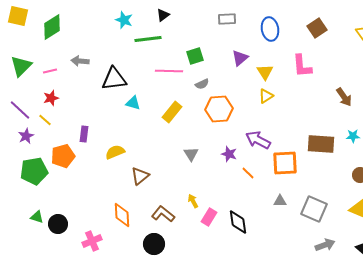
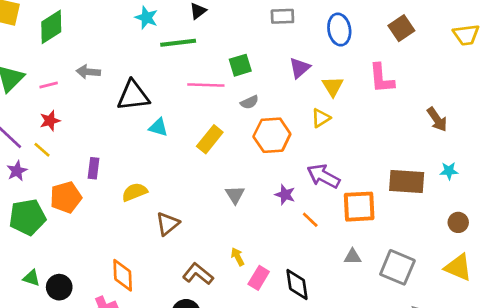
yellow triangle: (266, 96) -> (321, 118), moved
orange diamond: (122, 215) -> (123, 275), moved

